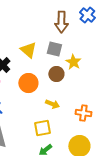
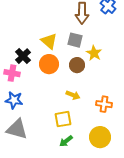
orange circle: (28, 83) -> (49, 64), moved

